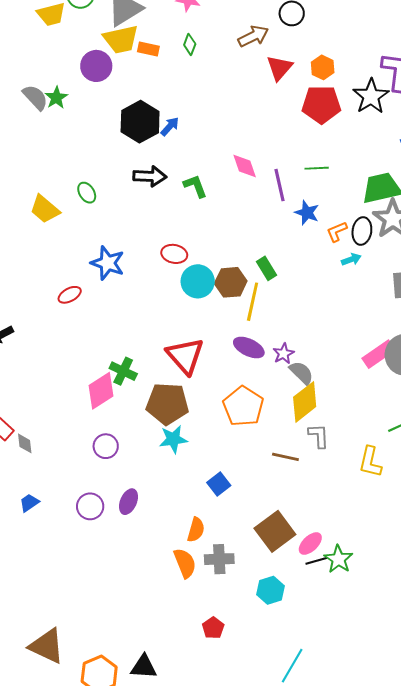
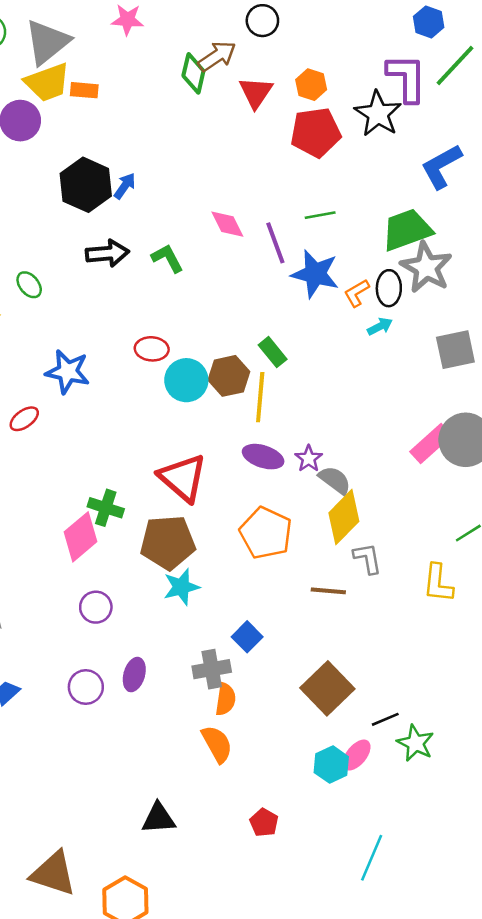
green diamond: (190, 44) -> (193, 73), moved, size x1.4
blue star: (307, 213) -> (315, 274), size x1.5
pink ellipse: (310, 543) -> (357, 755), moved
gray cross: (219, 559) -> (212, 669), moved
green star: (338, 559) -> (415, 743), moved
black triangle: (144, 667) -> (159, 818), moved

